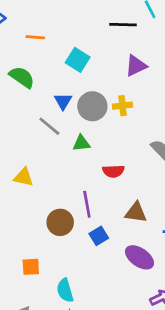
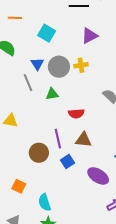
gray line: (49, 126) -> (28, 83), turned 30
brown triangle: (136, 213) -> (83, 140), moved
orange square: (31, 267) -> (19, 186), turned 32

